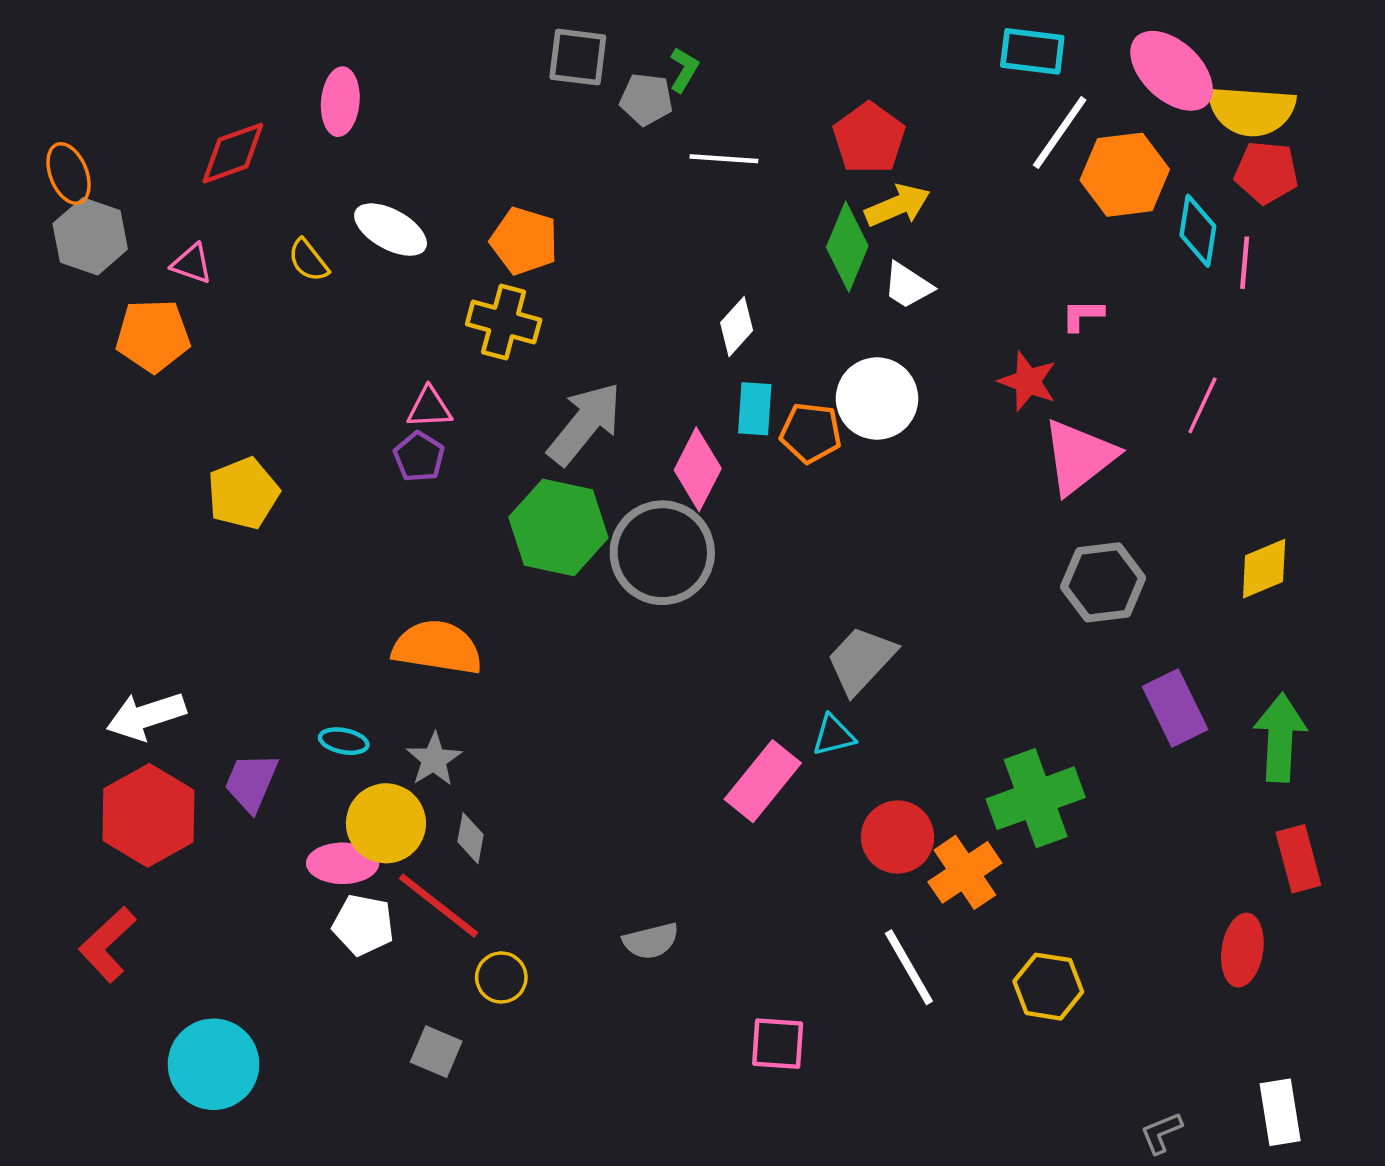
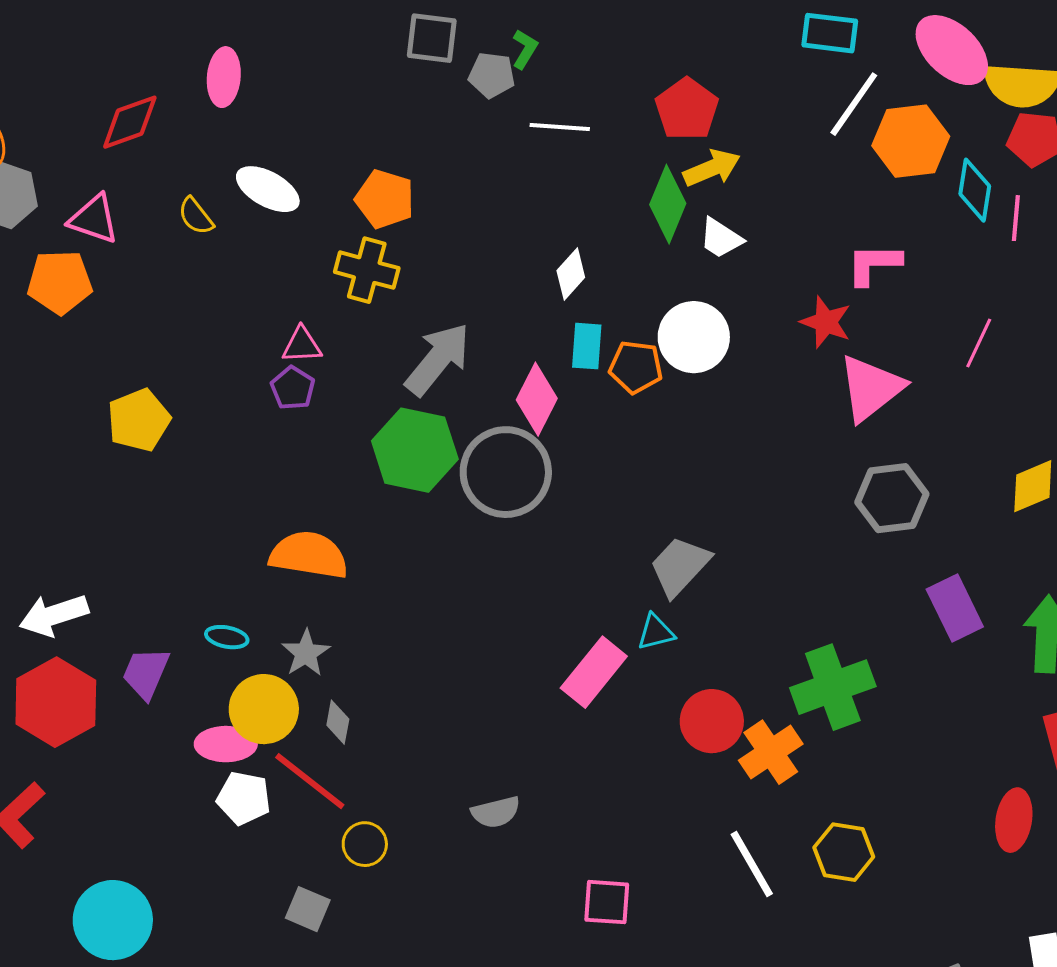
pink triangle: (192, 264) -> (94, 219), size x1.4
pink L-shape: (1083, 315) -> (874, 264), size x1.5
white line: (909, 967) -> (752, 864), moved

